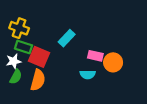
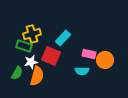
yellow cross: (19, 28) -> (32, 34), moved, turned -36
red square: (39, 57) -> (51, 56), moved
white star: (14, 61) -> (31, 62), moved

